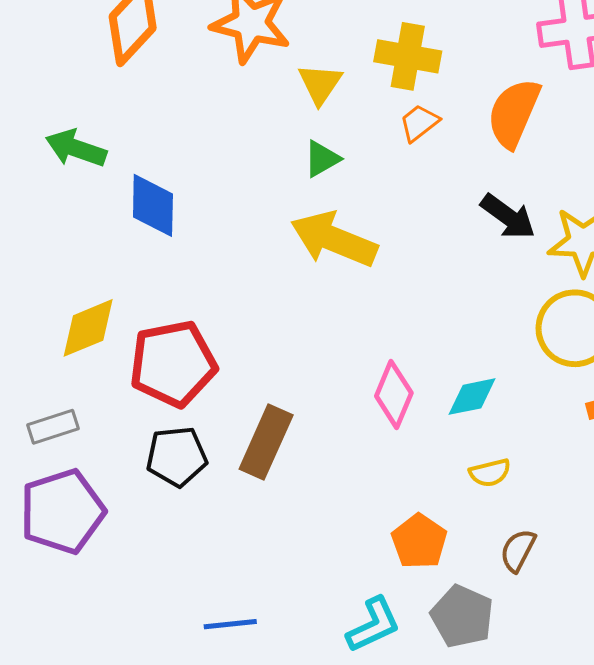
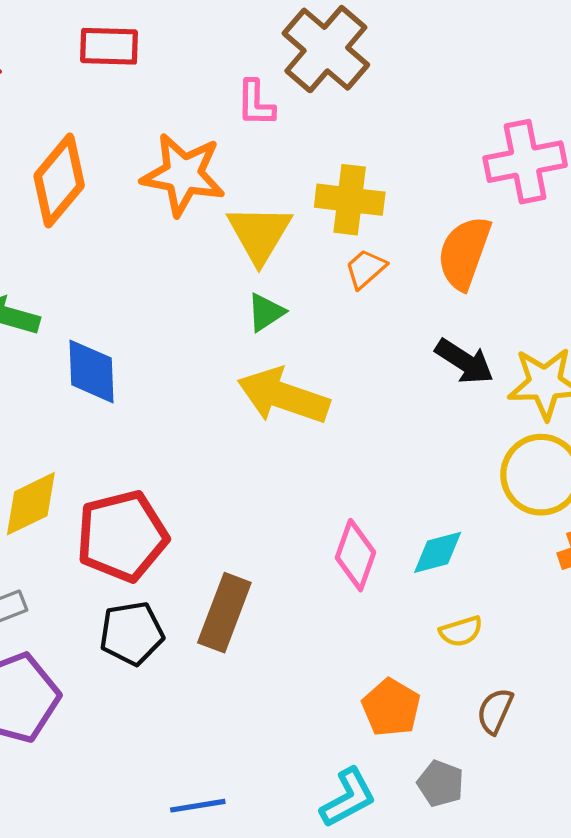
yellow triangle: (320, 84) -> (259, 234), size x1.4
gray pentagon: (462, 616) -> (441, 784), size x0.7

